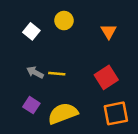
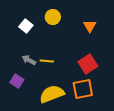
purple square: (31, 105) -> (17, 81), moved
orange square: (116, 113) -> (83, 89), moved

